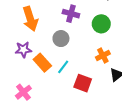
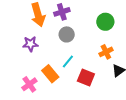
purple cross: (71, 14) -> (62, 12), moved, turned -35
orange rectangle: (42, 63) -> (50, 74), moved

